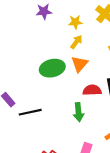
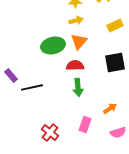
yellow arrow: (76, 42) -> (76, 20), turned 40
red semicircle: (92, 90) -> (75, 65), moved

